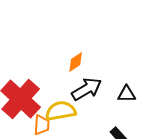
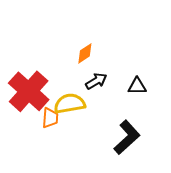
black arrow: (87, 89) -> (96, 81), size x0.7

